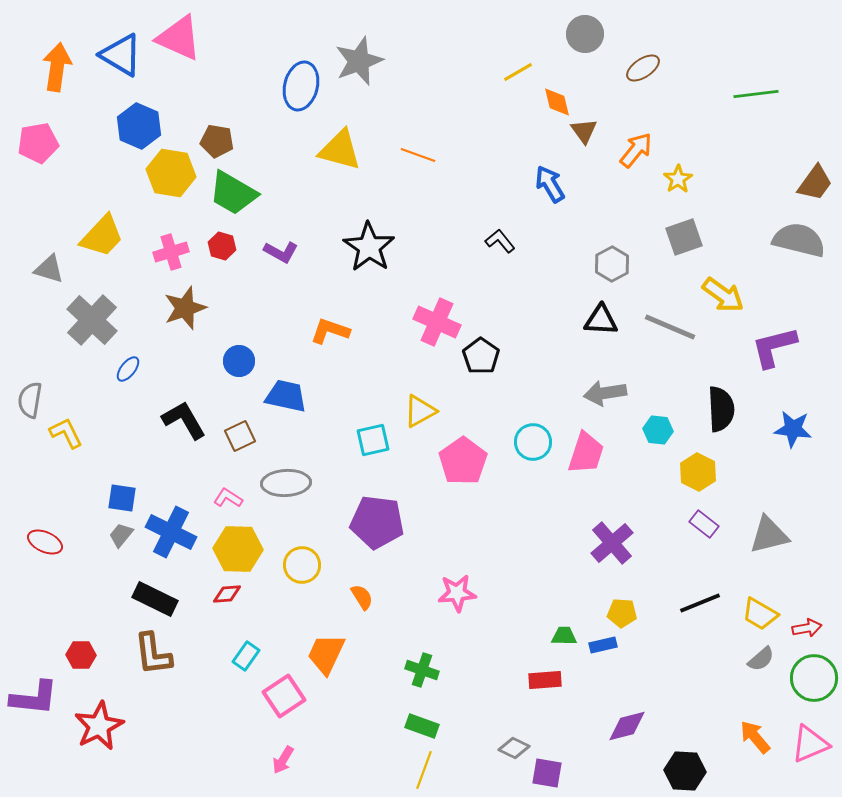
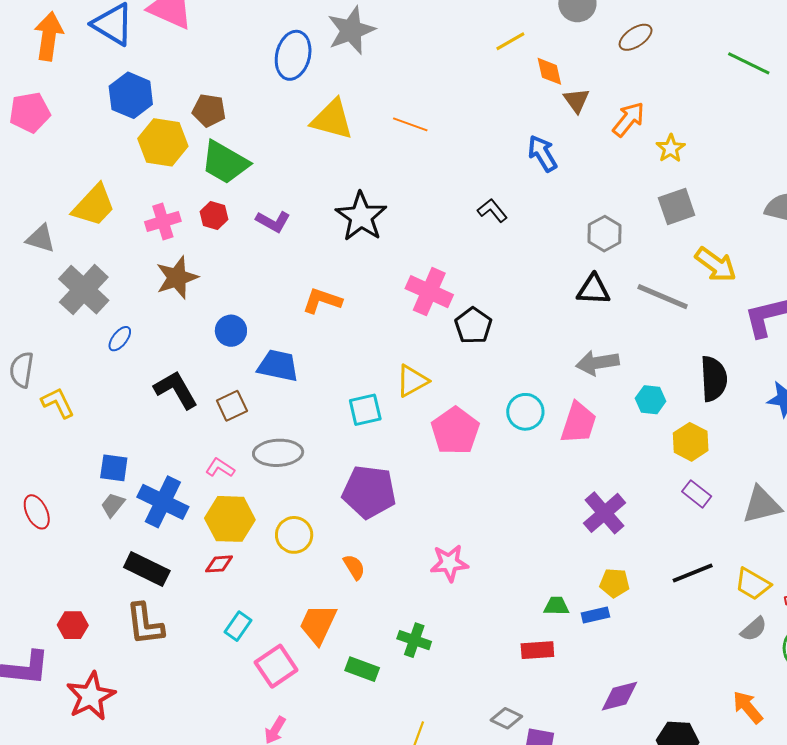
green line: (756, 94) -> (749, 63), turned 33
red ellipse: (45, 542) -> (37, 512), turned 40
green rectangle: (422, 726) -> (362, 669), moved

